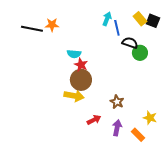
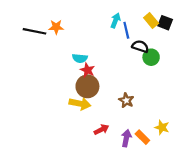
brown star: (117, 102) -> (126, 100), moved
orange rectangle: (138, 135) -> (142, 137), moved

